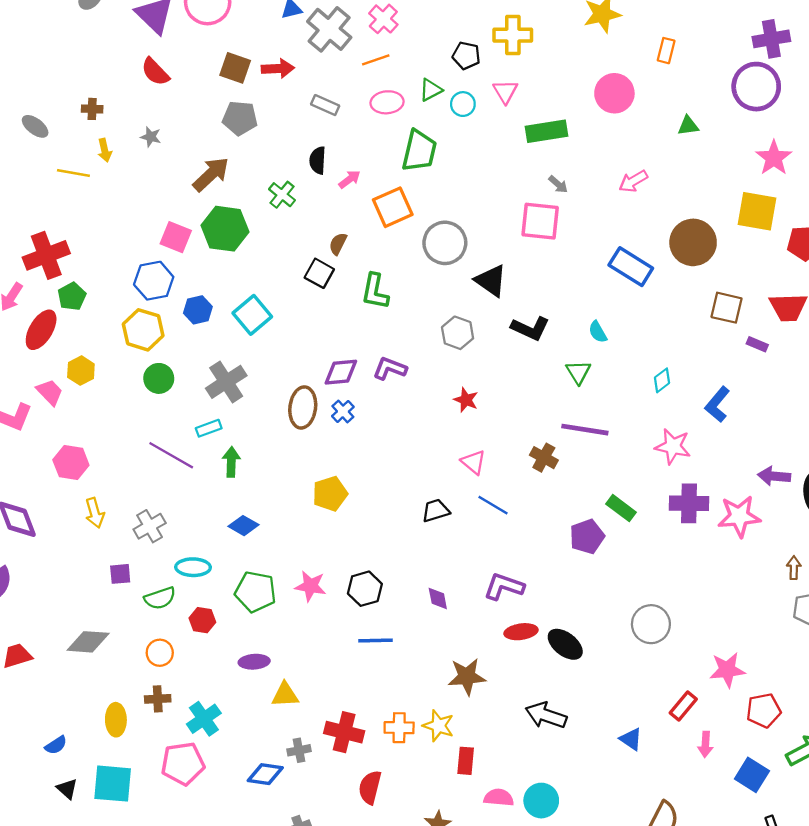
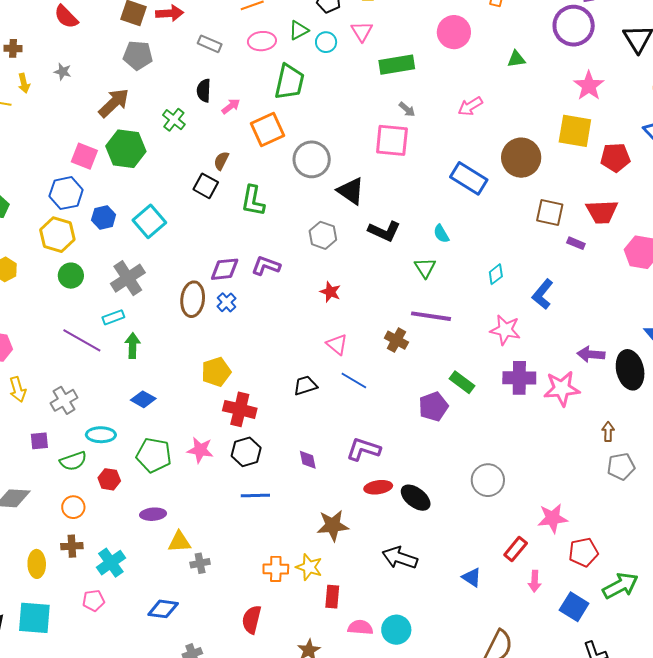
red cross: (344, 732) -> (240, 409), moved
gray cross: (299, 750) -> (200, 563), moved
pink pentagon: (183, 764) -> (93, 601), size x0.6

